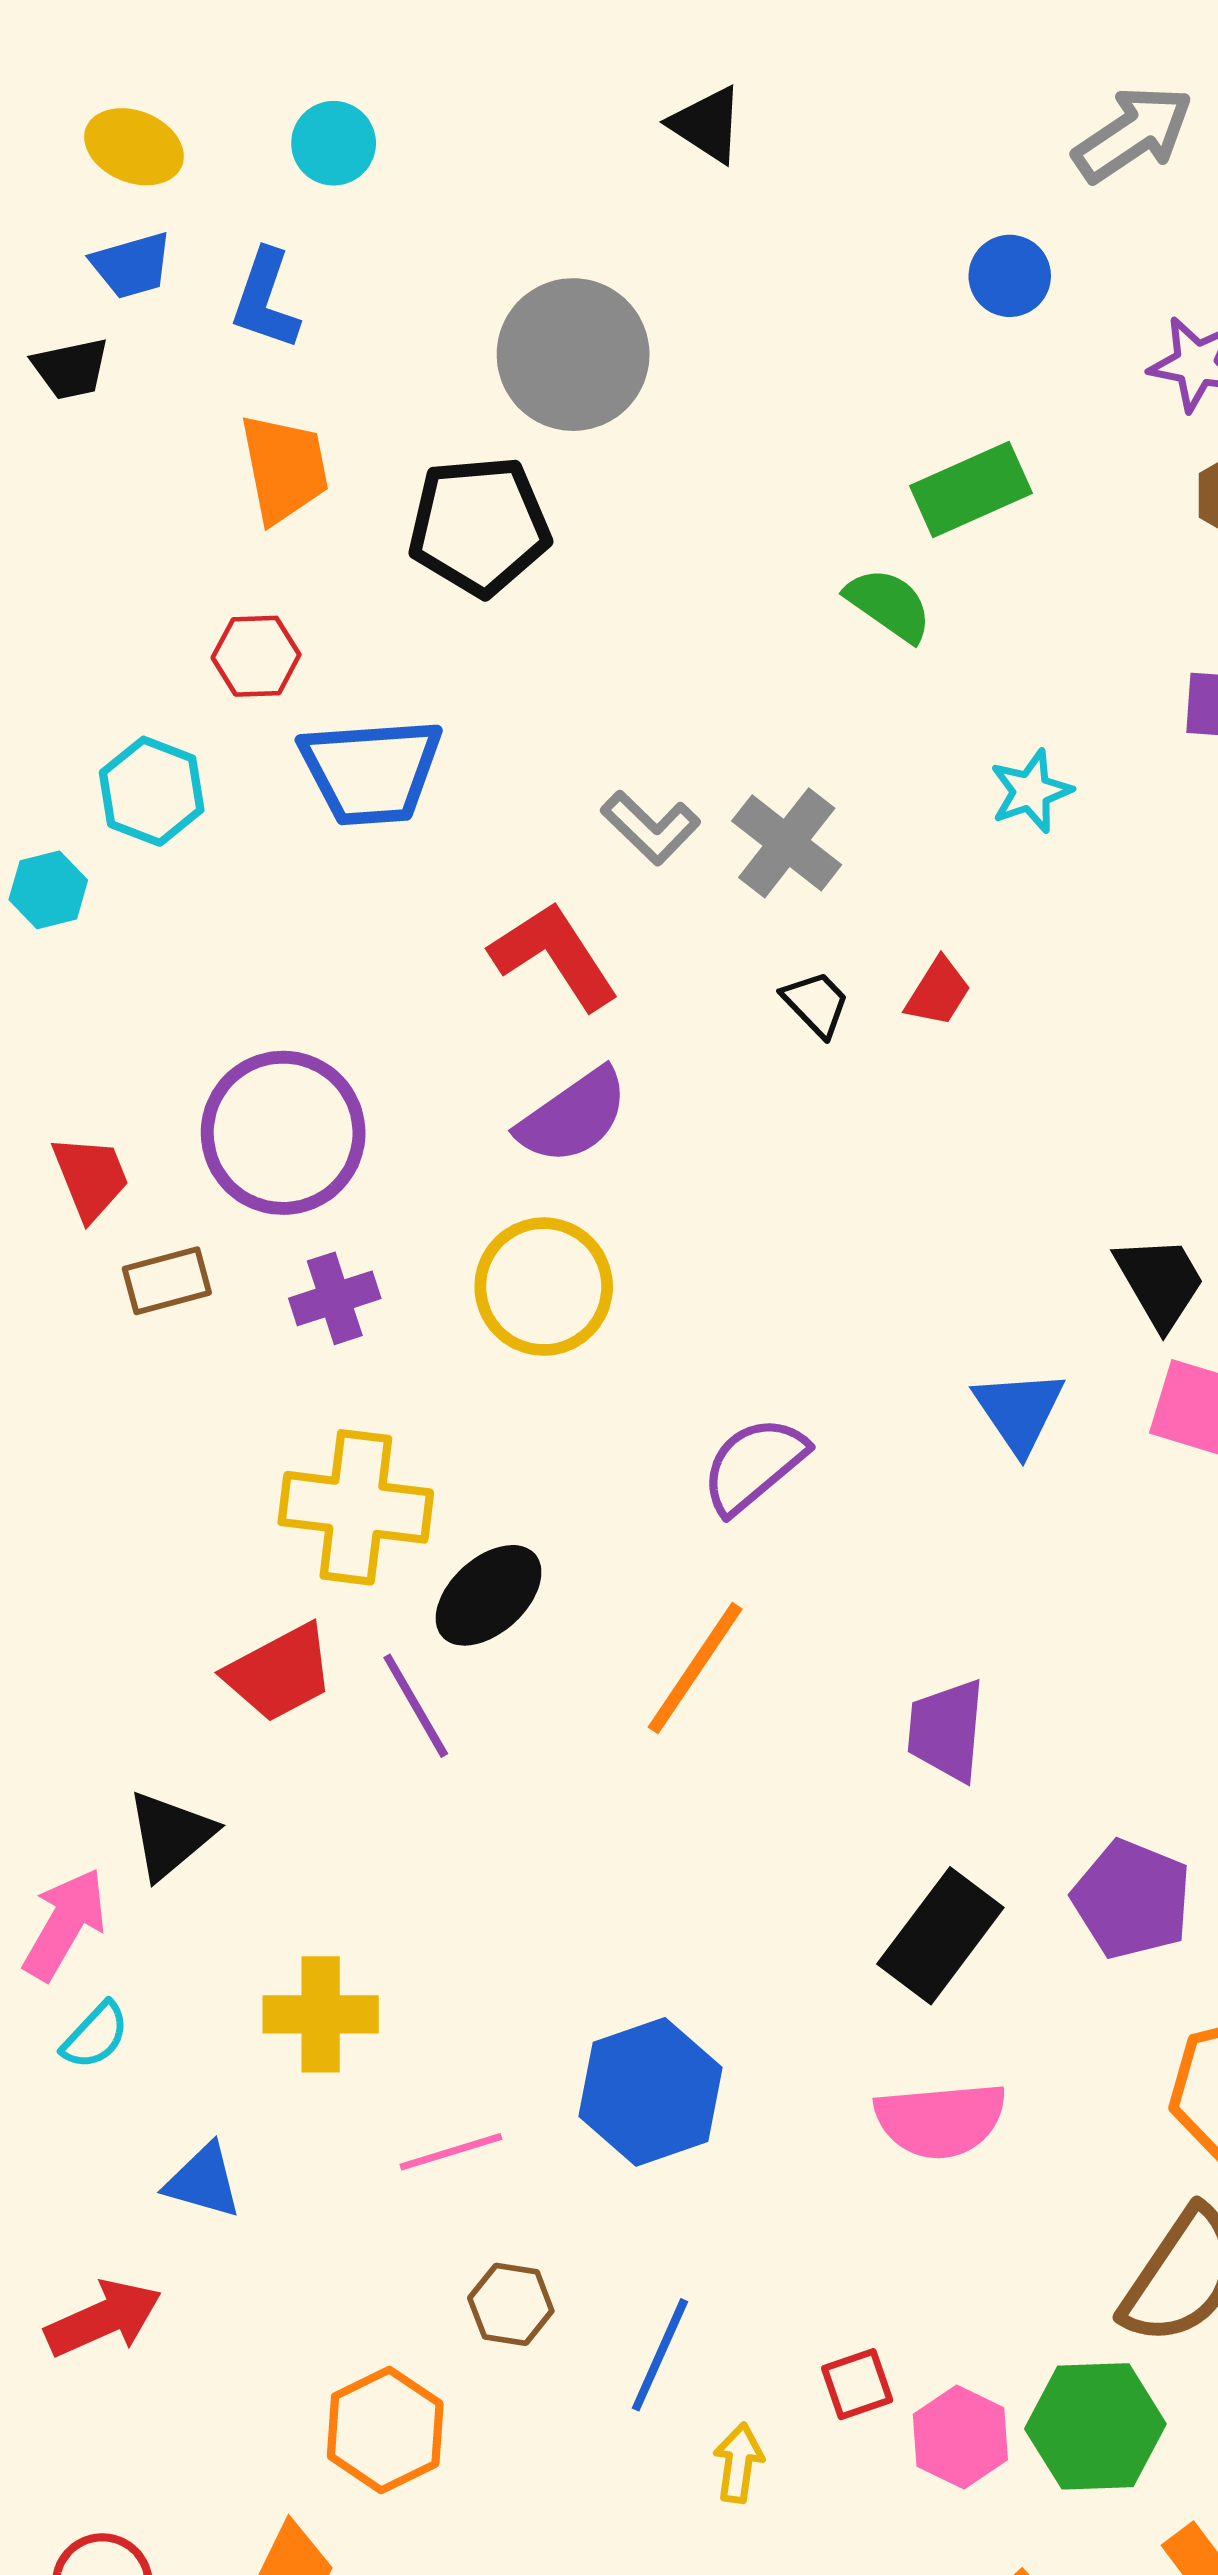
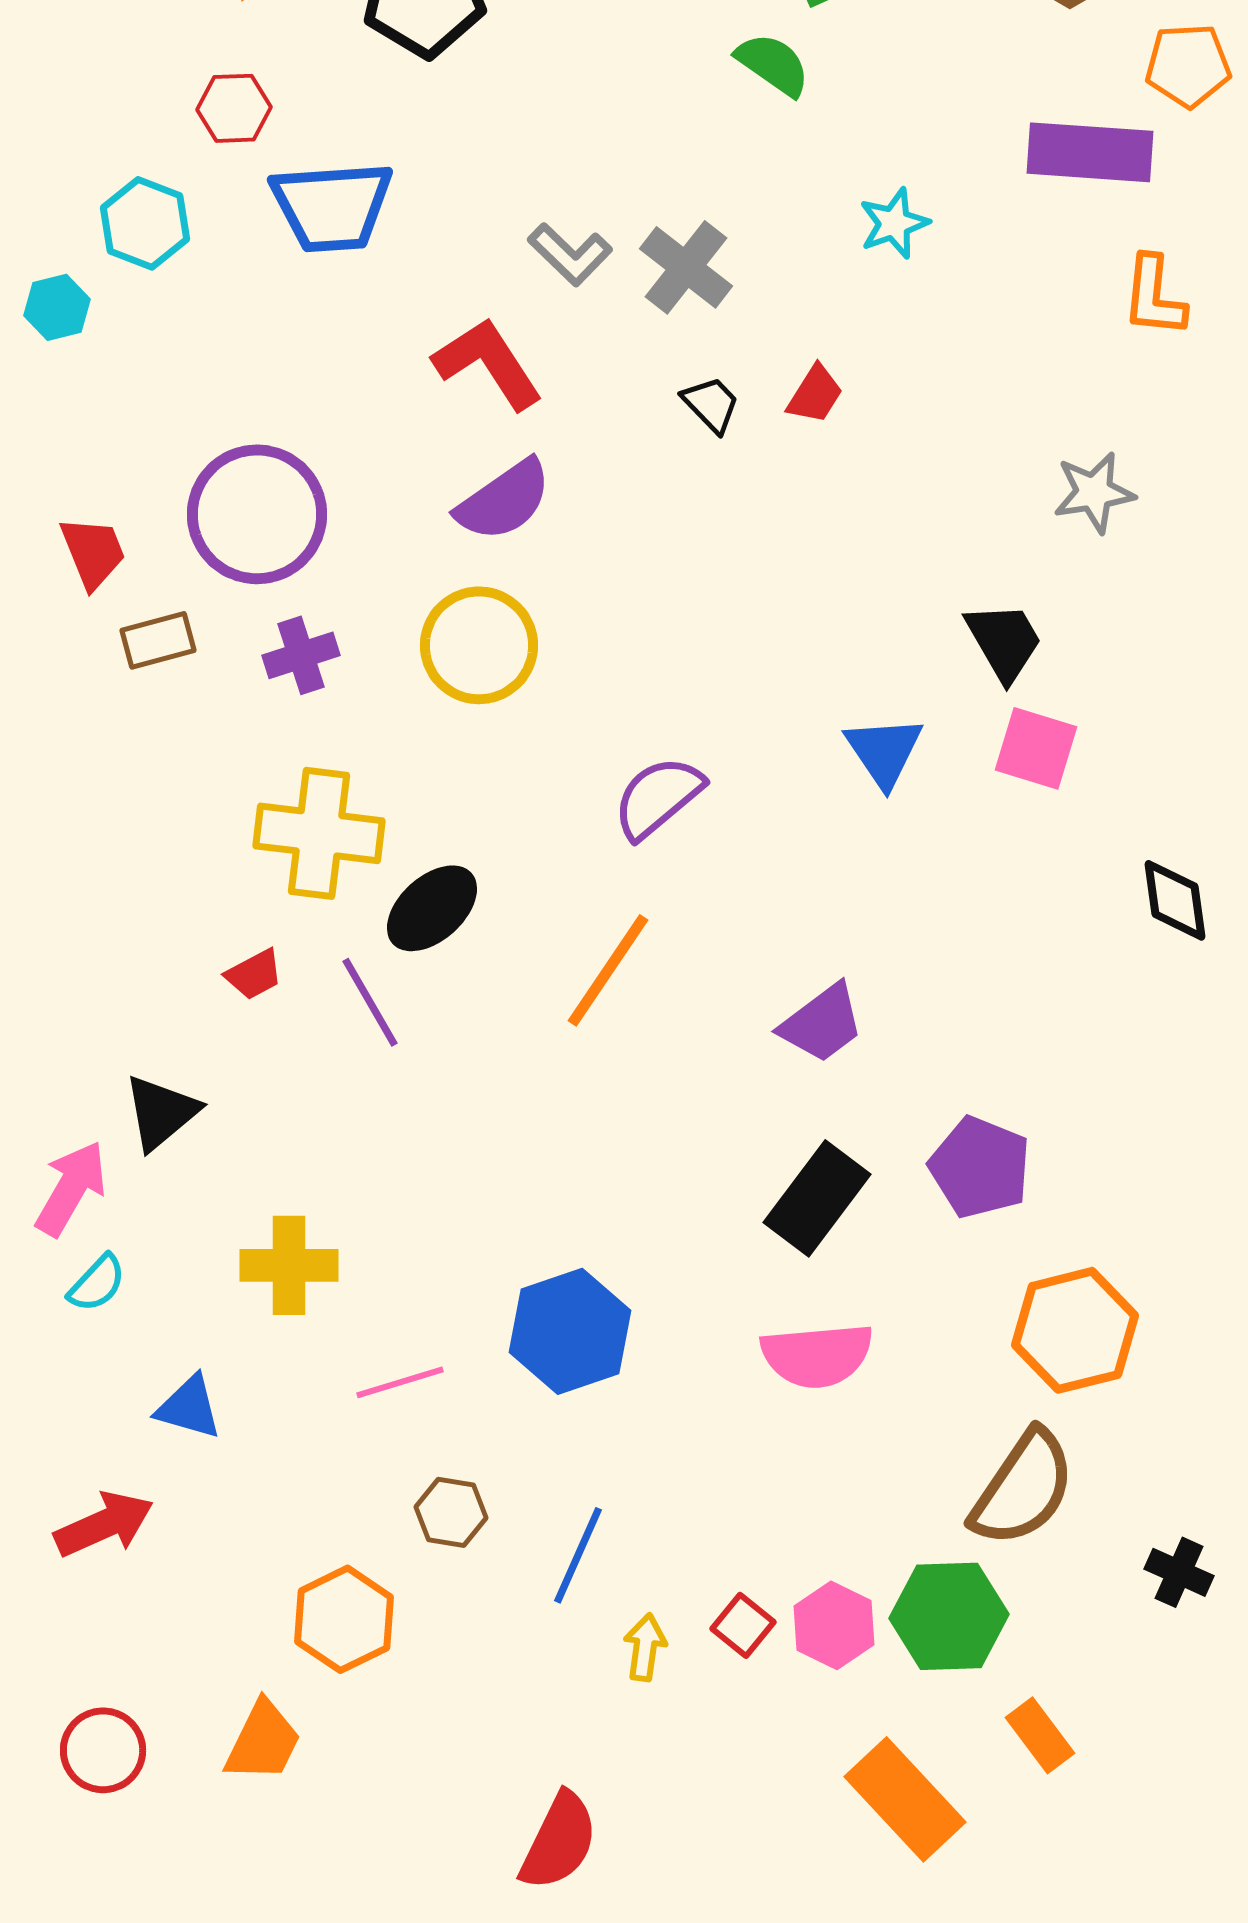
red trapezoid: (280, 1673) -> (254, 974), size x0.6
purple trapezoid: (946, 1730) -> (822, 1023), turned -132
red square: (857, 2384) -> (743, 1625), moved, turned -32

